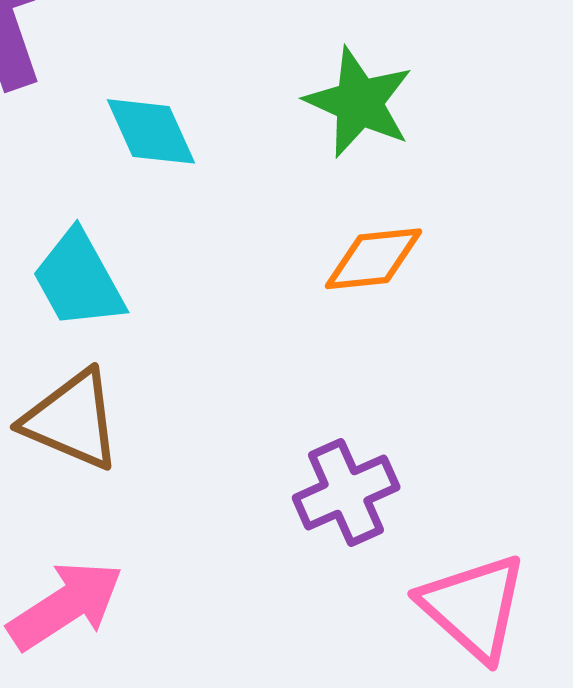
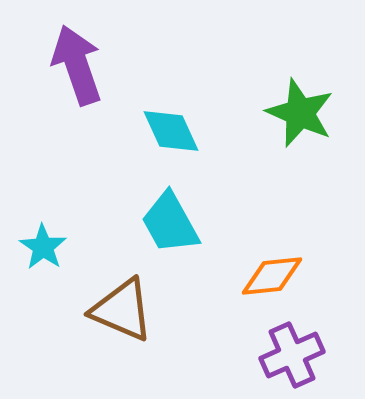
orange diamond: (373, 259) -> (272, 276), moved
cyan trapezoid: (78, 280) -> (170, 223), moved

